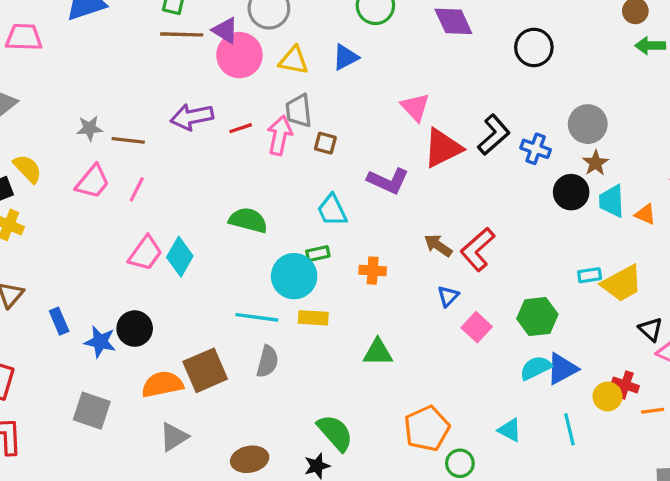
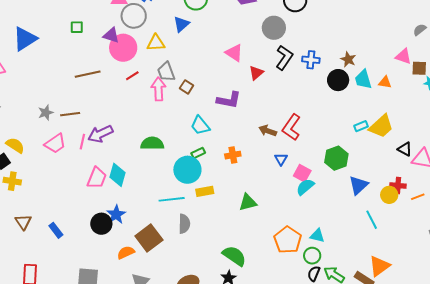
brown line: (182, 34) -> (88, 74), moved
blue triangle: (345, 57) -> (181, 24), moved
purple arrow: (192, 117) -> (100, 134), moved
gray circle: (588, 124) -> (274, 28), moved
red line: (241, 128) -> (132, 76), moved
brown square: (325, 143) -> (187, 87), turned 32
red triangle: (443, 148) -> (256, 73), size x0.6
pink trapezoid: (93, 182) -> (55, 144), turned 30
blue star: (100, 342) -> (116, 214), moved, turned -30
cyan semicircle: (536, 368) -> (305, 187), moved
orange semicircle: (162, 384) -> (126, 252), size x0.7
cyan triangle: (510, 430) -> (317, 236), moved

